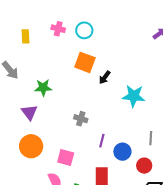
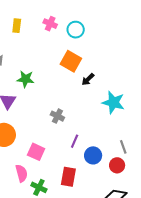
gray line: (151, 138) -> (123, 147), turned -32
red circle: (144, 166) -> (117, 165), moved

